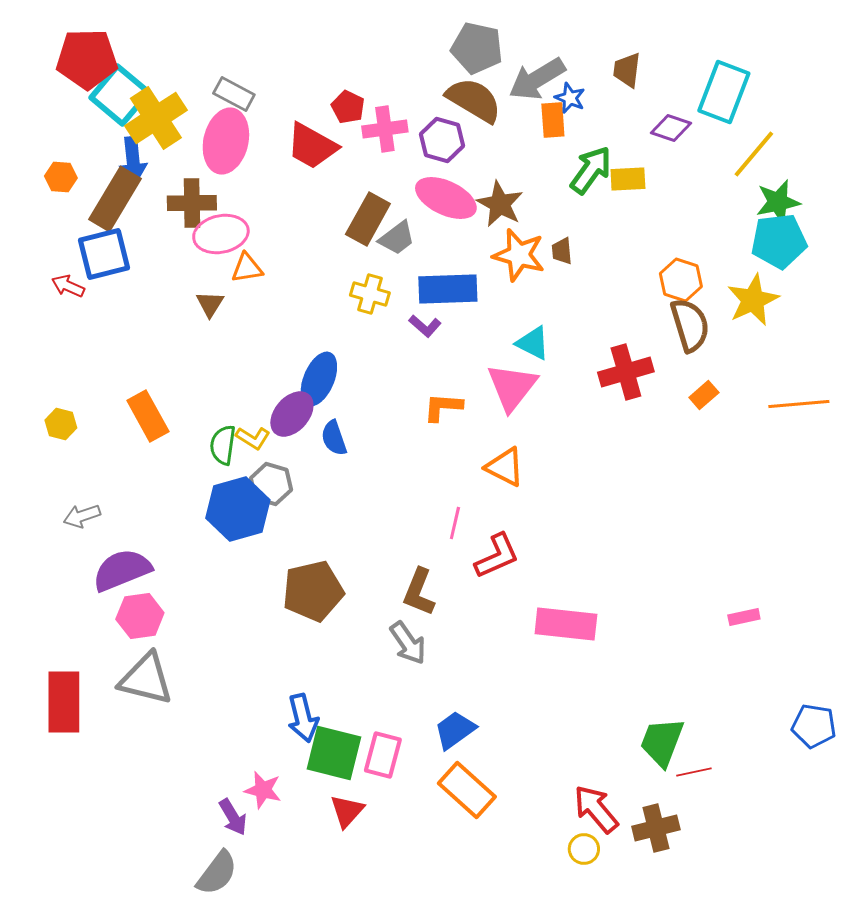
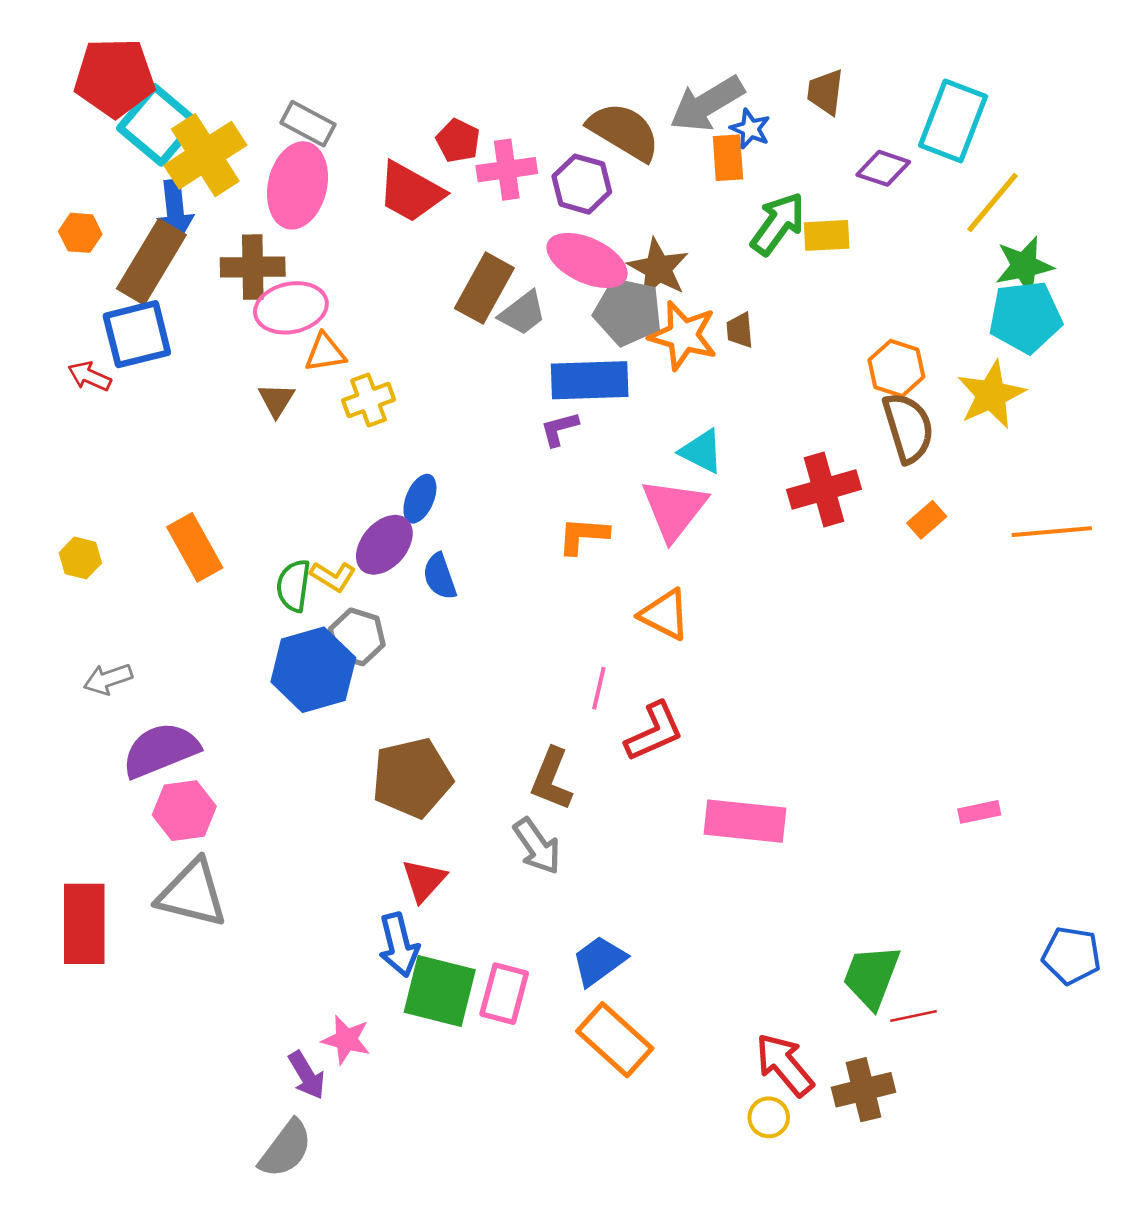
gray pentagon: (477, 48) -> (628, 312), moved
yellow cross: (370, 294) -> (369, 400), moved, turned -36
purple L-shape: (425, 326) -> (559, 429), turned 124
blue ellipse: (319, 379) -> (420, 499), size x0.7
red triangle: (347, 811) -> (424, 880), moved

